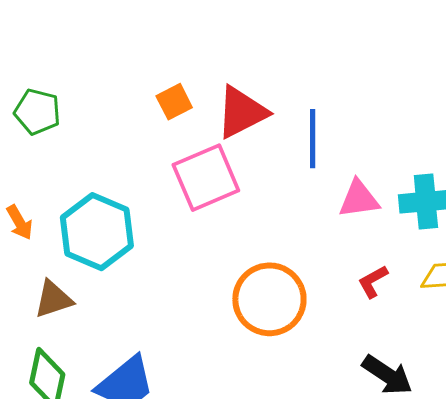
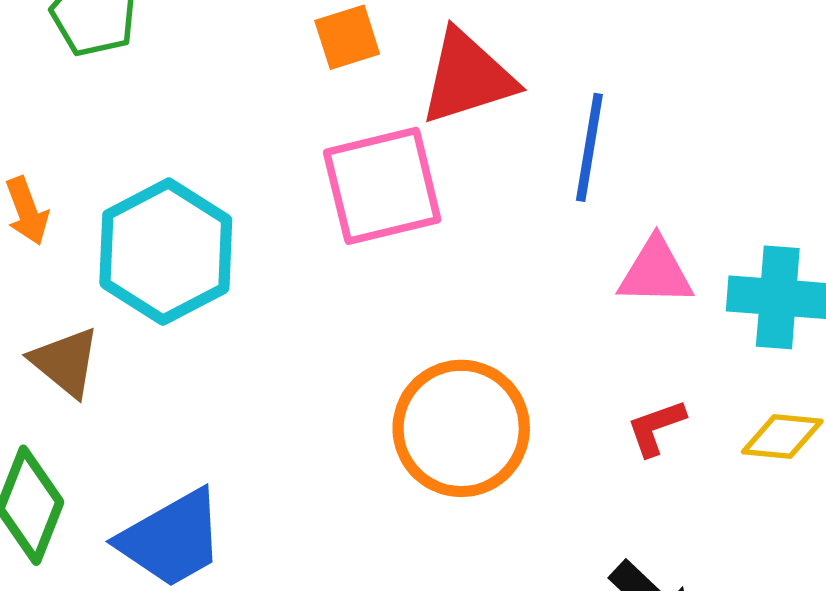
brown triangle: (53, 299) -> (65, 362), turned 48

